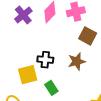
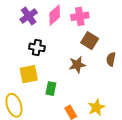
black cross: (45, 60) -> (37, 47), moved
green rectangle: (51, 88) -> (51, 89), turned 40

